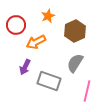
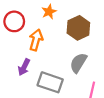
orange arrow: (36, 42) -> (36, 40), turned 132

